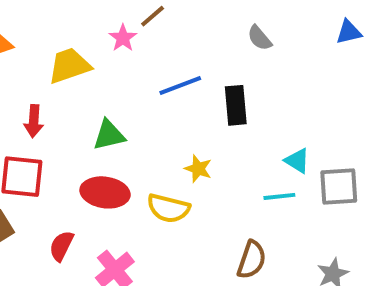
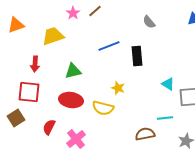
pink star: (123, 38) -> (73, 13), moved
cyan line: (279, 196) -> (165, 118), moved
brown semicircle: (252, 260) -> (145, 134), turned -120

